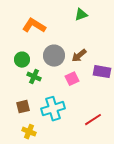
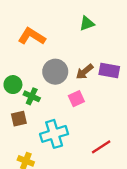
green circle: (22, 60) -> (13, 85), moved
purple rectangle: (102, 72) -> (109, 70), moved
brown square: (23, 107) -> (19, 119), moved

